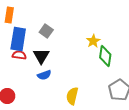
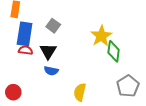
yellow star: (93, 41) -> (101, 36), size x1.5
blue semicircle: (44, 75) -> (51, 71), turned 32

